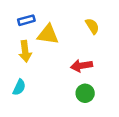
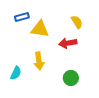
yellow arrow: (25, 51) -> (39, 61), moved
red arrow: (82, 66) -> (68, 43), moved

